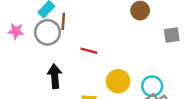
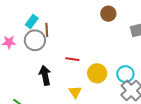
red line: (89, 51) -> (72, 59), moved

